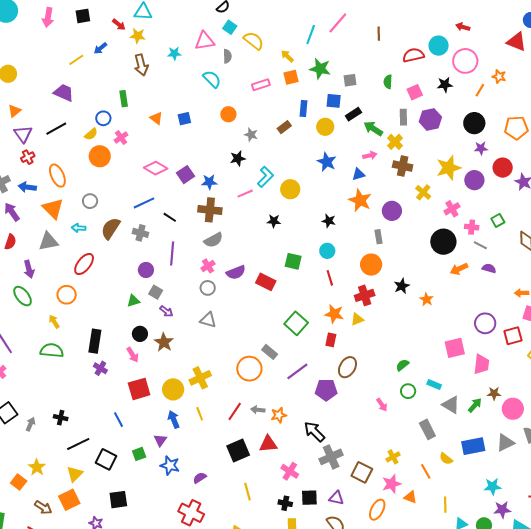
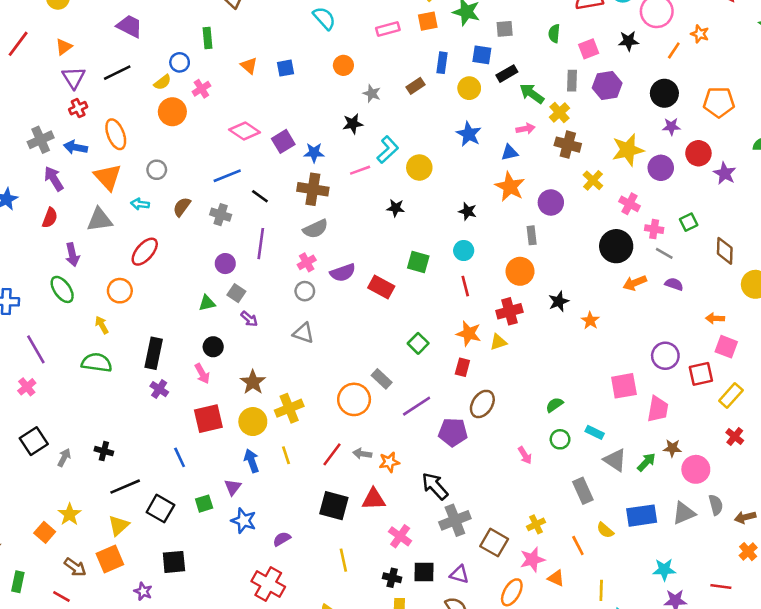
pink cross: (452, 209) -> (629, 204), turned -35
brown semicircle: (111, 228) -> (182, 207), size x0.7
green square: (296, 323) -> (418, 343), size x0.7
brown star: (164, 342) -> (253, 382), moved
black square: (238, 450) -> (334, 506), turned 35

